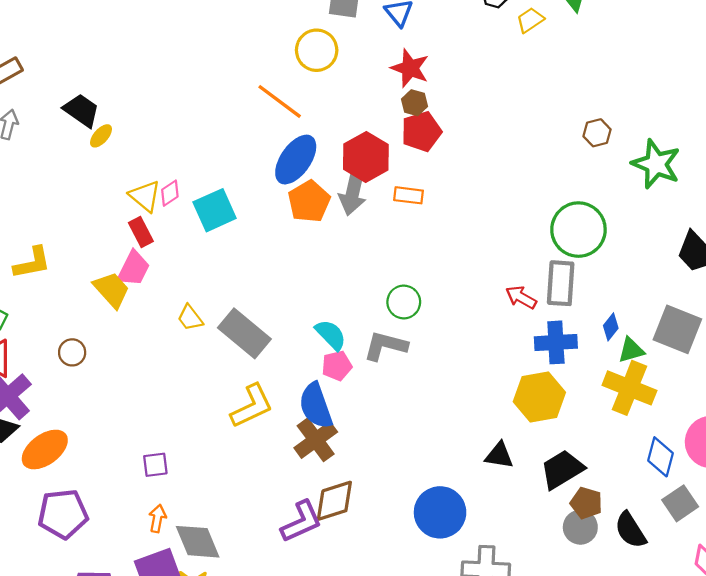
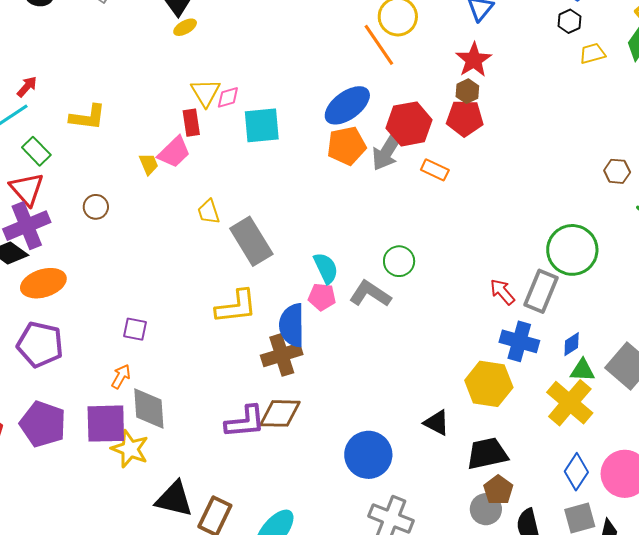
orange line: (280, 101) -> (379, 45), moved
yellow trapezoid: (112, 290) -> (149, 164), size x0.6

